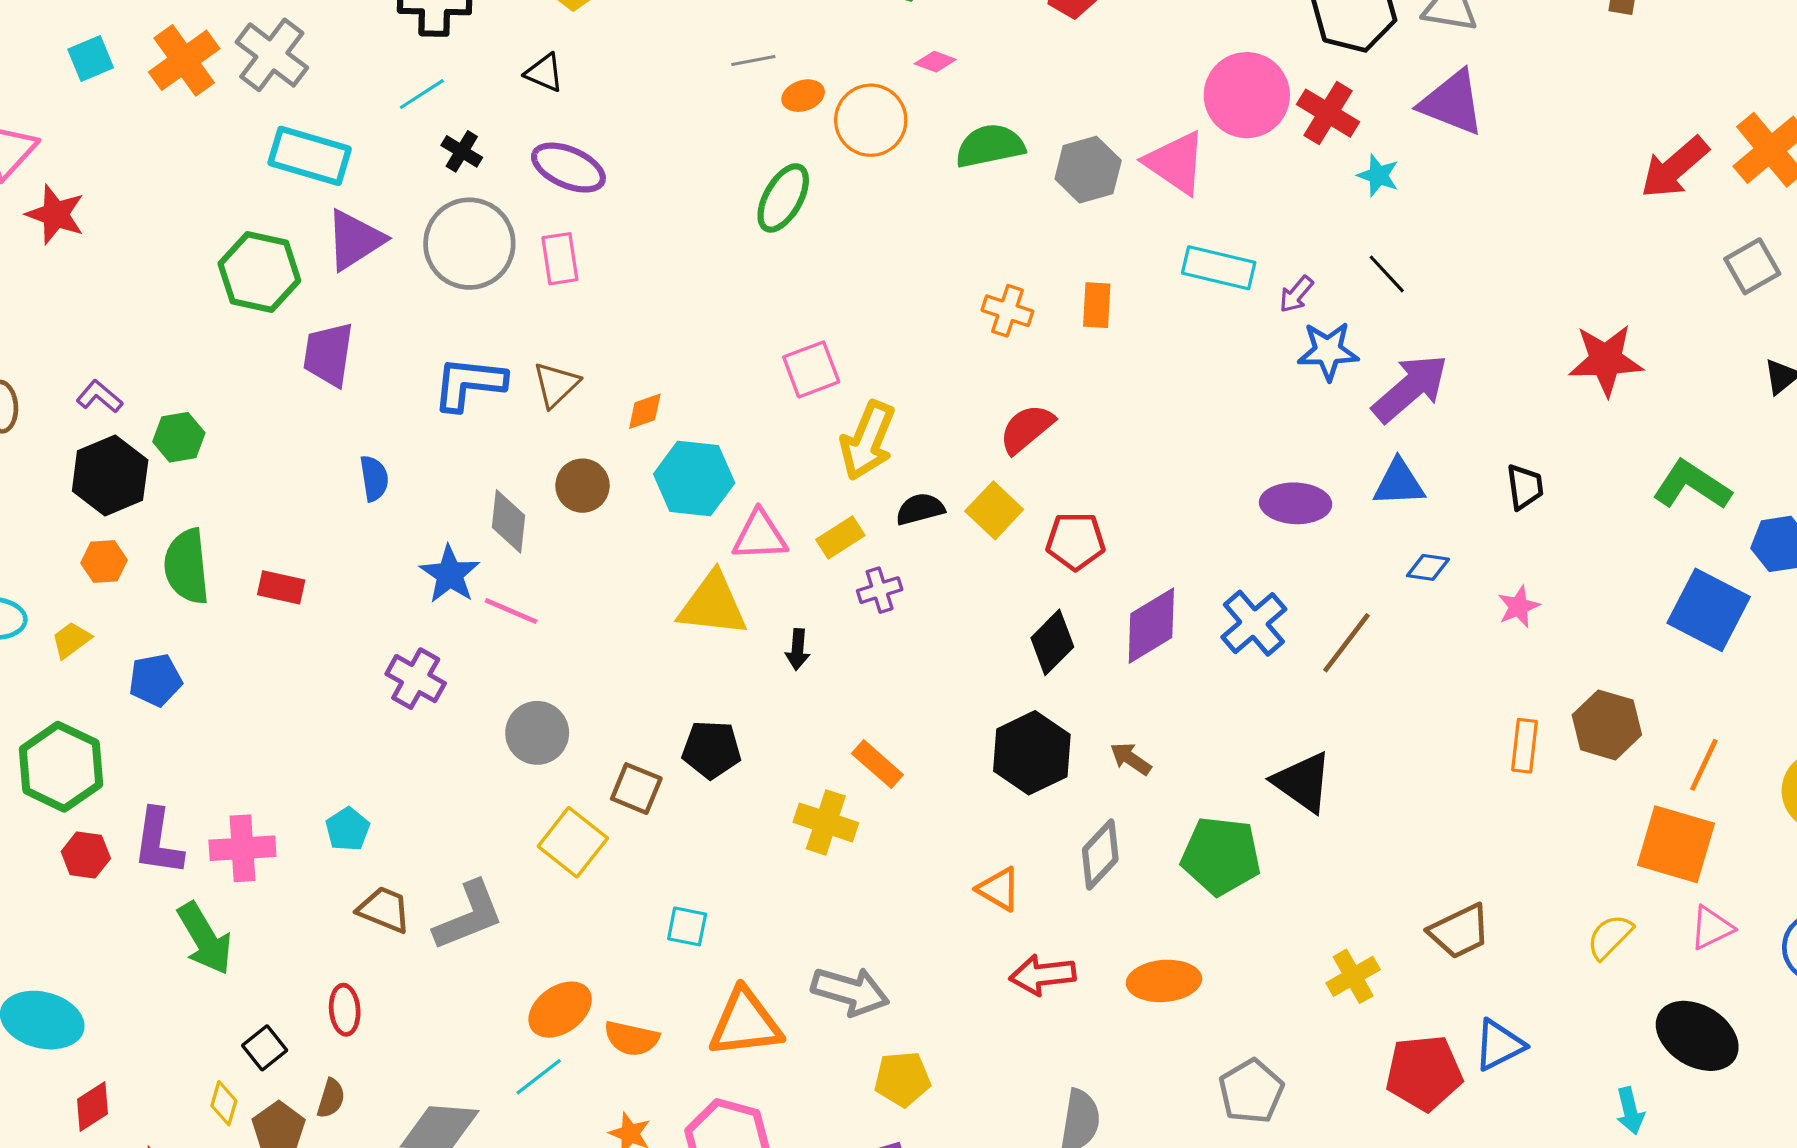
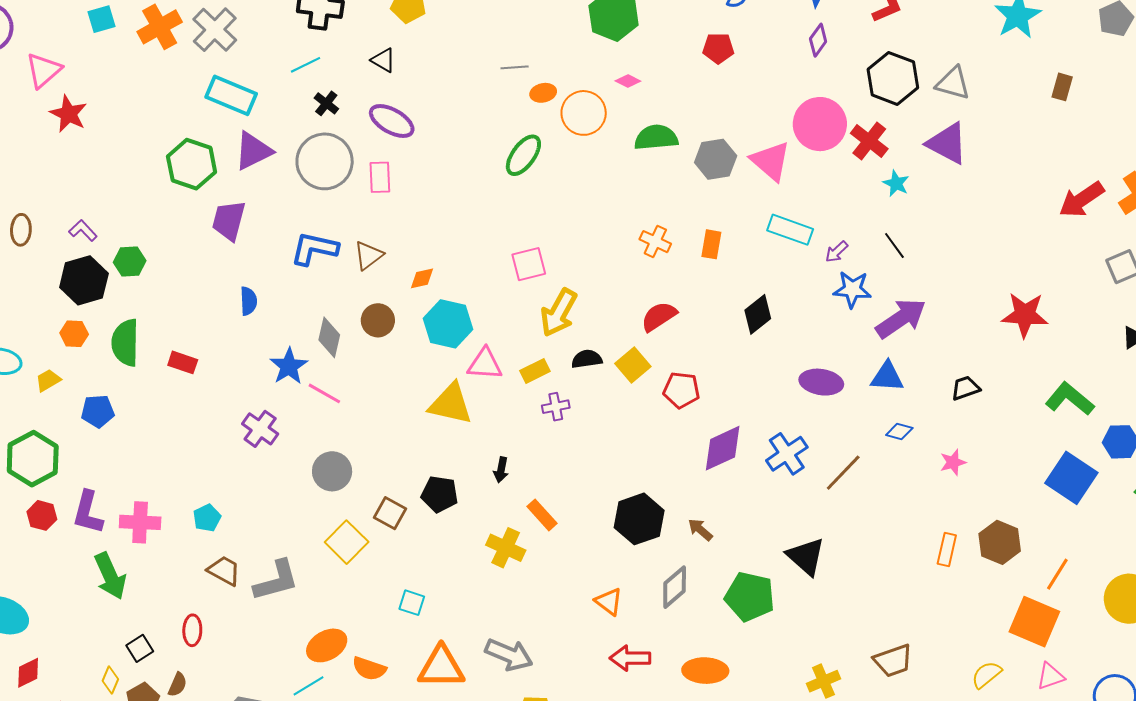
black trapezoid: (1525, 487) -> (965, 388), turned -108
black diamond: (1052, 642) -> (758, 314), moved
black arrow: (798, 649) -> (501, 470), moved

